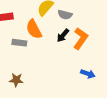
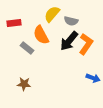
black arrow: (63, 35) -> (69, 41), size x1.5
gray rectangle: (19, 43) -> (27, 48), turned 32

